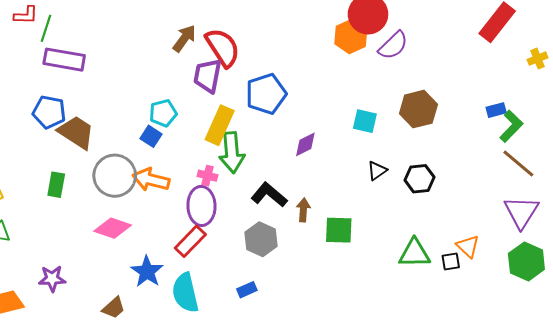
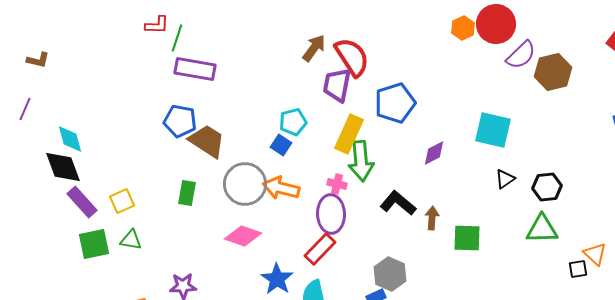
orange hexagon: (351, 36) -> (463, 28), moved, size x0.7
brown hexagon: (418, 109) -> (553, 72), moved
cyan square: (365, 121) -> (493, 130), size x1.5
gray hexagon: (261, 239) -> (390, 274), moved
green triangle: (414, 253) -> (542, 229), moved

